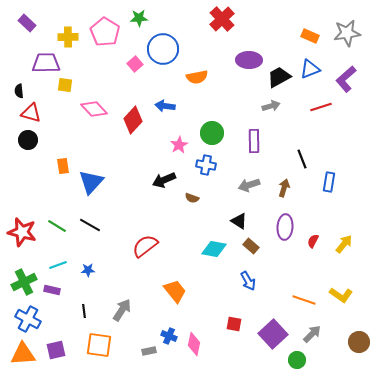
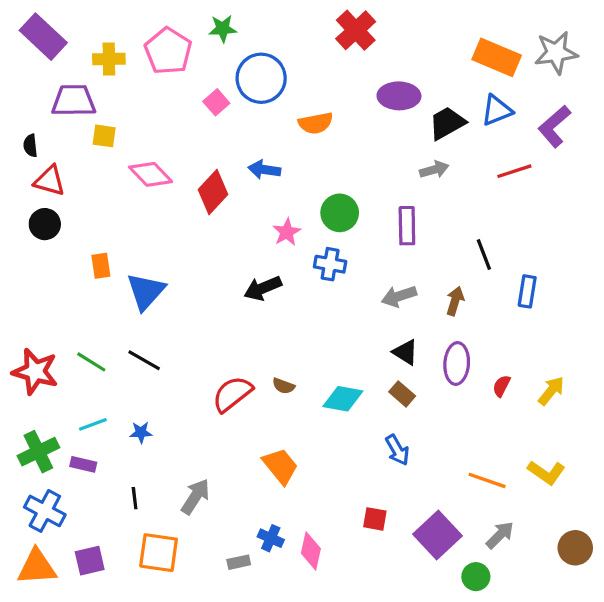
purple rectangle: (27, 23) -> (43, 37), size x1.6
orange rectangle: (310, 36) -> (497, 57), size x1.6
brown semicircle: (192, 198) -> (284, 386), moved
black triangle: (239, 221) -> (405, 352), moved

